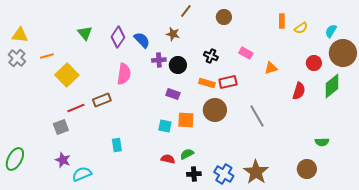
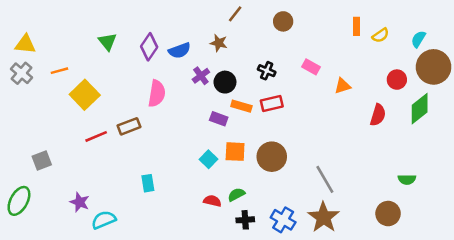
blue semicircle: (142, 40) -> (179, 50), turned 114
purple cross: (159, 60) -> (201, 76), turned -32
red rectangle: (228, 82) -> (272, 104), moved
orange rectangle: (207, 83) -> (241, 106), moved
brown circle: (215, 110) -> (272, 157), moved
gray line: (257, 116) -> (325, 179), moved
cyan square: (165, 126) -> (209, 159), turned 32
gray square: (61, 127) -> (42, 160), moved

